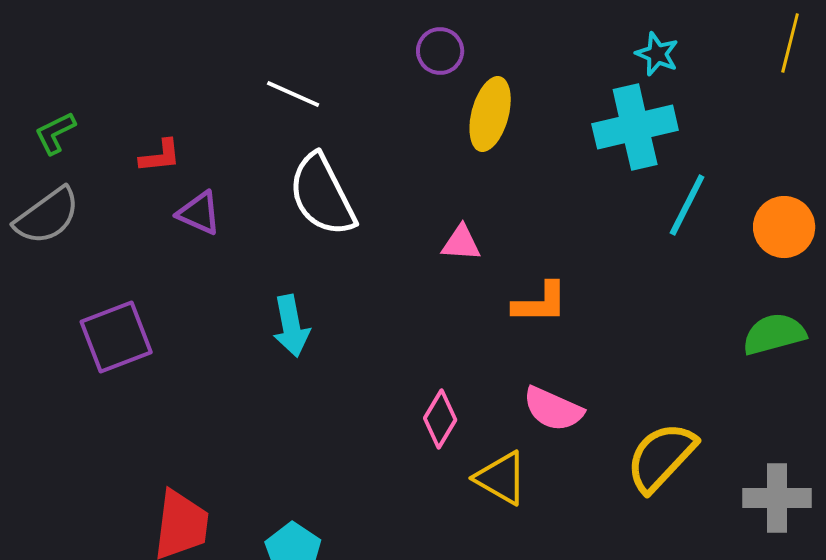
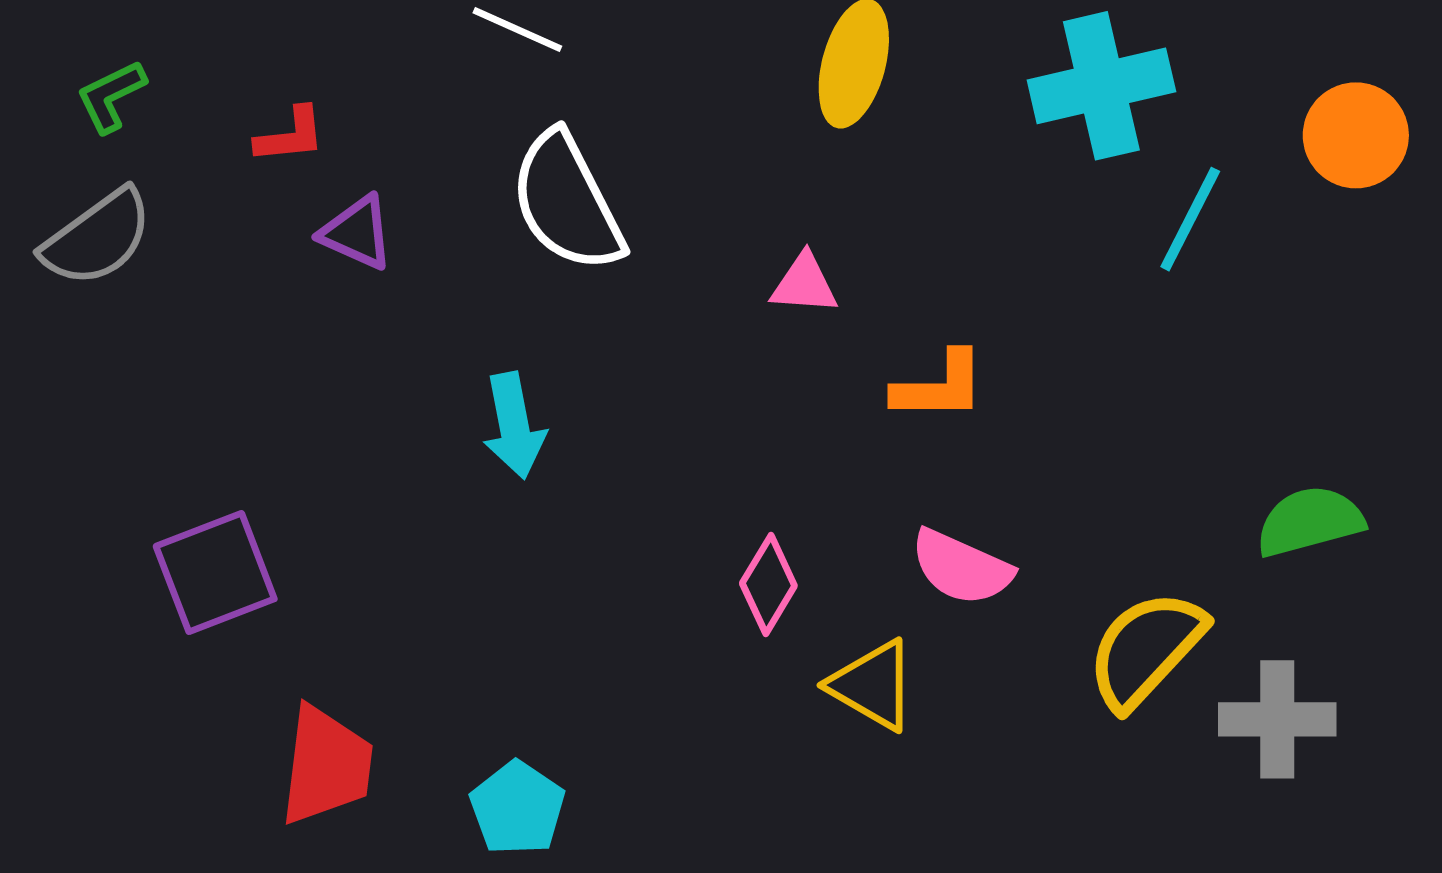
orange circle: (784, 227) -> (1356, 135), moved
green semicircle: (774, 334) -> (1310, 521), moved
purple square: (116, 337) -> (215, 573), moved
gray cross: (777, 498) -> (1277, 719), moved

